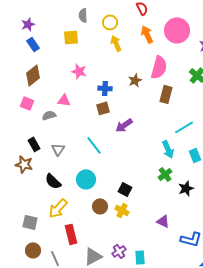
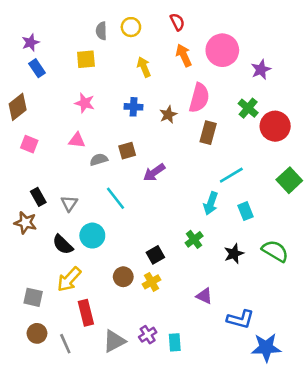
yellow circle: (110, 22) -> (131, 27), moved
pink star: (79, 71) -> (85, 103), moved
brown diamond: (33, 75) -> (18, 107), moved
blue cross: (105, 88) -> (134, 107), moved
gray semicircle: (49, 115) -> (99, 160), moved
cyan arrow: (168, 149) -> (211, 203), turned 42
green cross: (165, 174) -> (194, 239), moved
cyan circle: (86, 179) -> (92, 236), moved
black square: (125, 189) -> (155, 255), turned 32
yellow cross: (122, 210) -> (152, 282), turned 32

